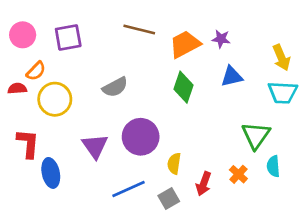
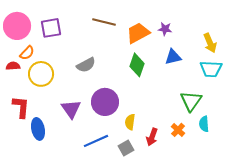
pink circle: (23, 35) -> (17, 26), size x1.4

